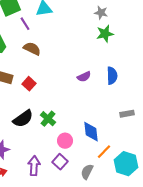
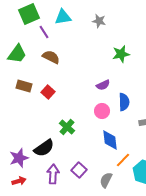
gray star: (101, 13) -> (99, 21), moved
green star: (105, 34) -> (121, 54), moved
blue semicircle: (112, 76) -> (124, 102), moved
black semicircle: (23, 119) -> (44, 148), moved
pink circle: (65, 141) -> (102, 111), moved

